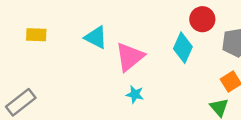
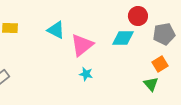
cyan diamond: (183, 48) -> (123, 38), turned 65

